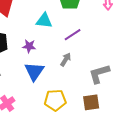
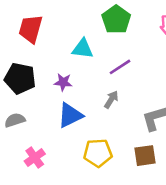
blue triangle: (34, 71) -> (70, 115), turned 30

